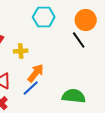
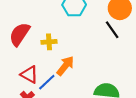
blue line: (31, 88) -> (47, 82), moved

